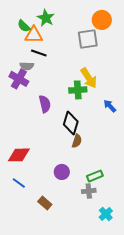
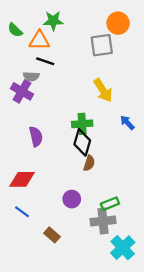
green star: (46, 18) -> (53, 21), turned -30
green semicircle: (24, 26) -> (15, 30), moved
green cross: (78, 90) -> (82, 124), moved
purple semicircle: (45, 104) -> (36, 137), moved
gray cross: (89, 191) -> (103, 221), size x1.5
cyan cross: (106, 214) -> (123, 248), size x1.5

